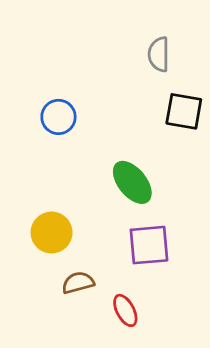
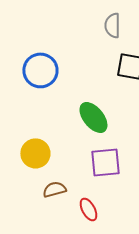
blue circle: (58, 117) -> (40, 70), size x1.4

